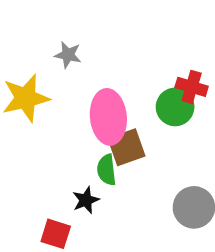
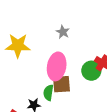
gray star: (68, 55) -> (63, 32), moved

